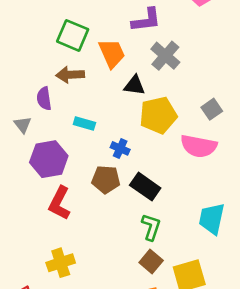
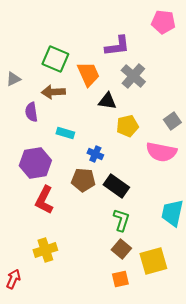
yellow pentagon: (158, 115) -> (127, 126), size x0.7
gray triangle: (23, 125) -> (13, 79), moved, turned 42

